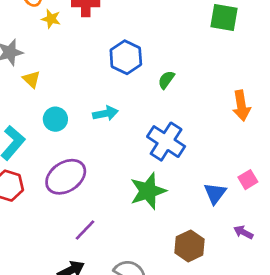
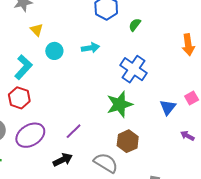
yellow triangle: (31, 79) -> (37, 30), moved
purple ellipse: (66, 177) -> (30, 135), moved
brown hexagon: (190, 246) -> (128, 141), moved

